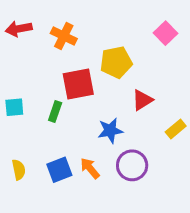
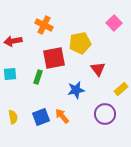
red arrow: (19, 29) -> (13, 41), moved
red triangle: (142, 100) -> (98, 69), turned -35
purple circle: (132, 165) -> (105, 114), moved

